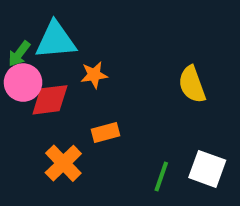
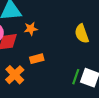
green line: (161, 177) -> (76, 77), moved

